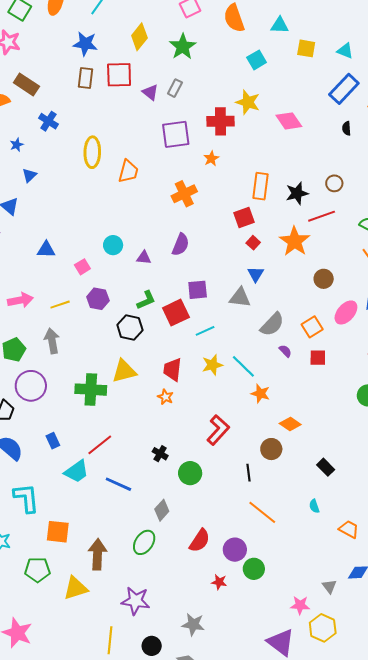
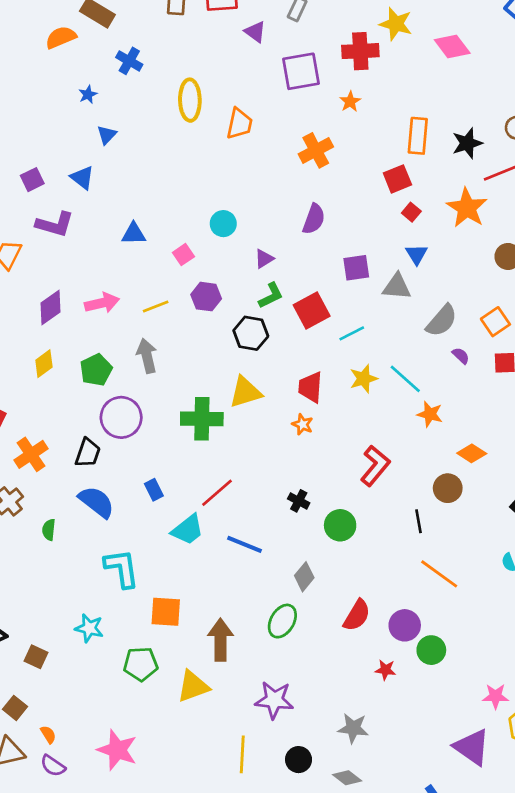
purple triangle: (150, 92) -> (255, 32), moved
purple triangle: (144, 258) -> (264, 259), moved, turned -35
purple square: (198, 290) -> (356, 268), moved

